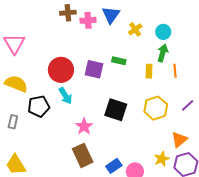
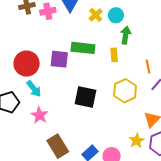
cyan circle: (163, 32) -> (116, 15), moved
green rectangle: (119, 61) -> (83, 48), size x1.6
orange line: (175, 71) -> (148, 66), moved
pink star: (84, 126) -> (39, 115), moved

